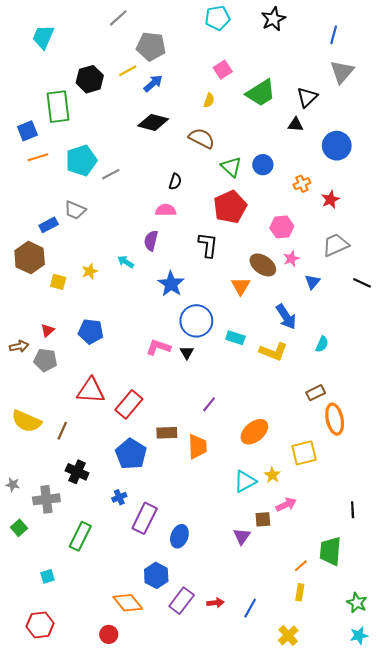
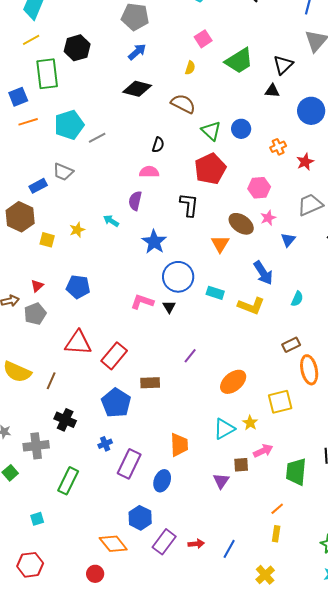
yellow line: (128, 71) -> (31, 40), moved
gray pentagon: (45, 360) -> (35, 314), turned -30
orange trapezoid: (197, 447) -> (179, 445), moved
green trapezoid: (330, 551) -> (296, 472), moved

